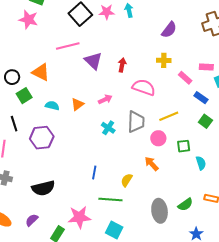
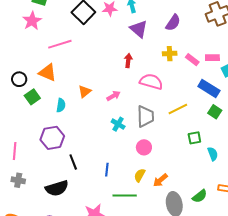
pink star: (28, 20) -> (32, 21), turned 30
pink line: (68, 46) -> (60, 44), moved
purple triangle: (93, 61) -> (139, 29), moved
pink rectangle: (185, 78) -> (192, 60), moved
blue rectangle: (201, 98) -> (209, 88), size x1.5
orange triangle: (78, 104) -> (85, 91), moved
cyan semicircle: (52, 106) -> (61, 105), turned 88
black line: (14, 124) -> (73, 162), moved
pink circle: (158, 138) -> (144, 147), moved
orange arrow: (152, 164) -> (160, 180), moved, turned -84

